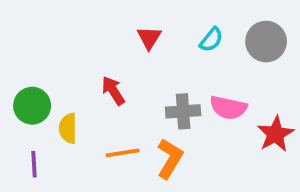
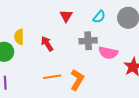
gray cross: (183, 111) -> (88, 41), moved
yellow semicircle: (68, 128) -> (19, 37), moved

